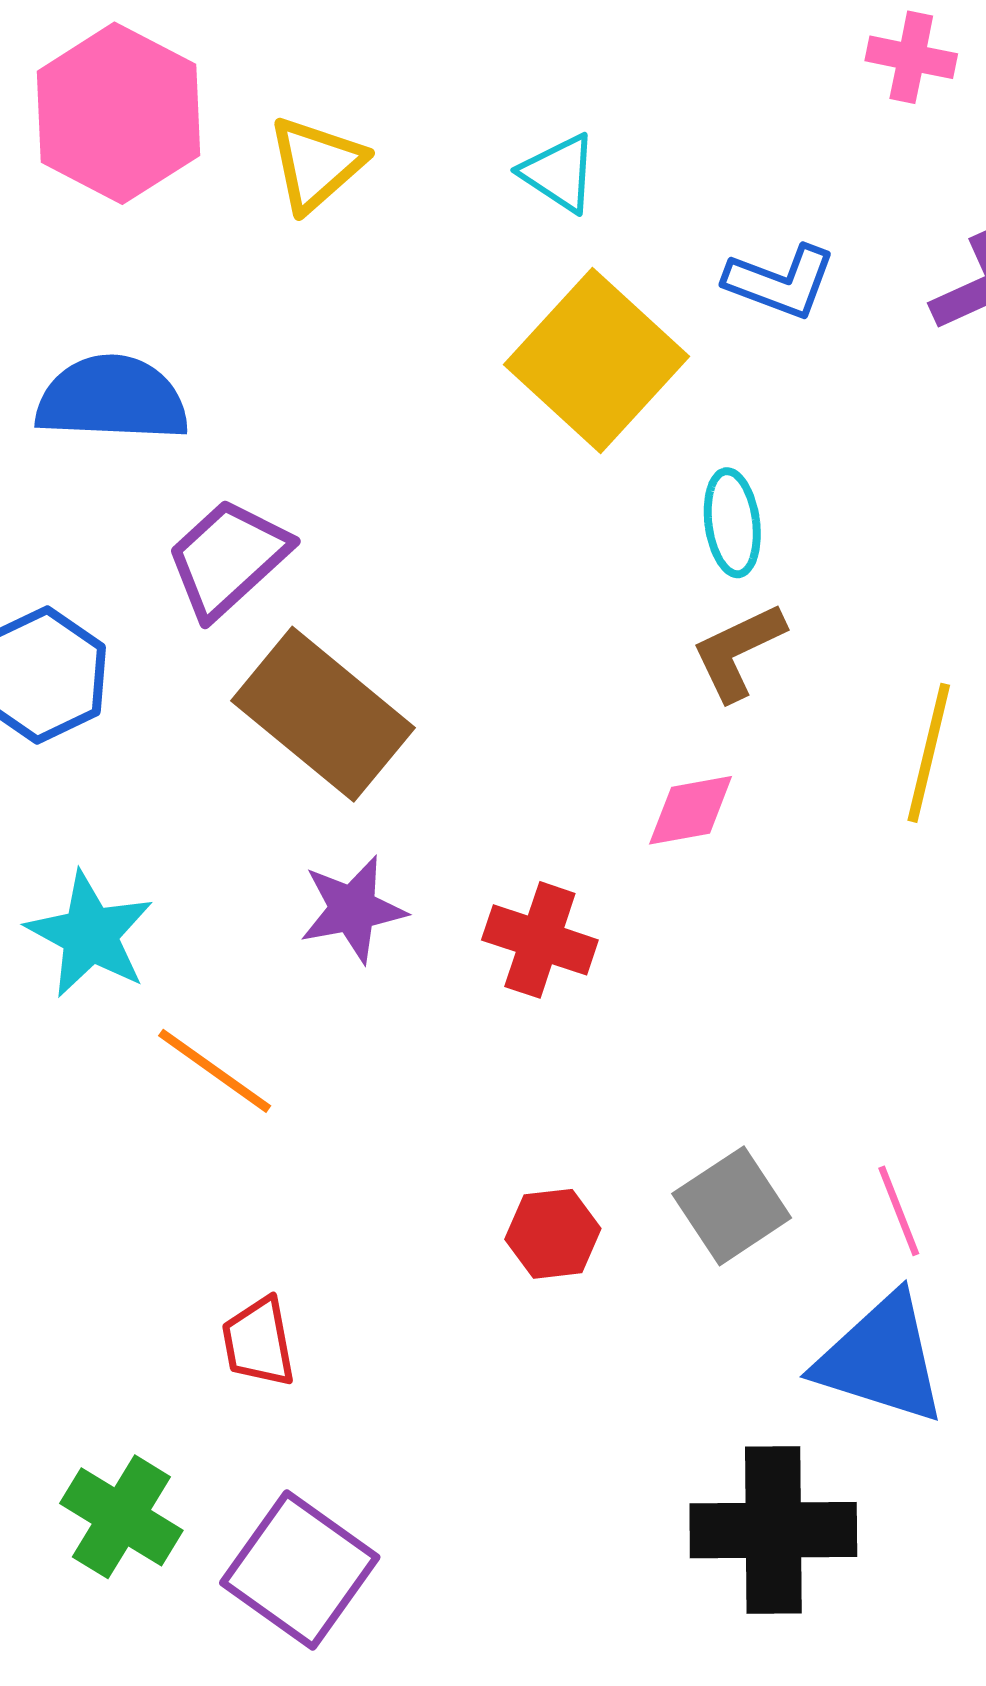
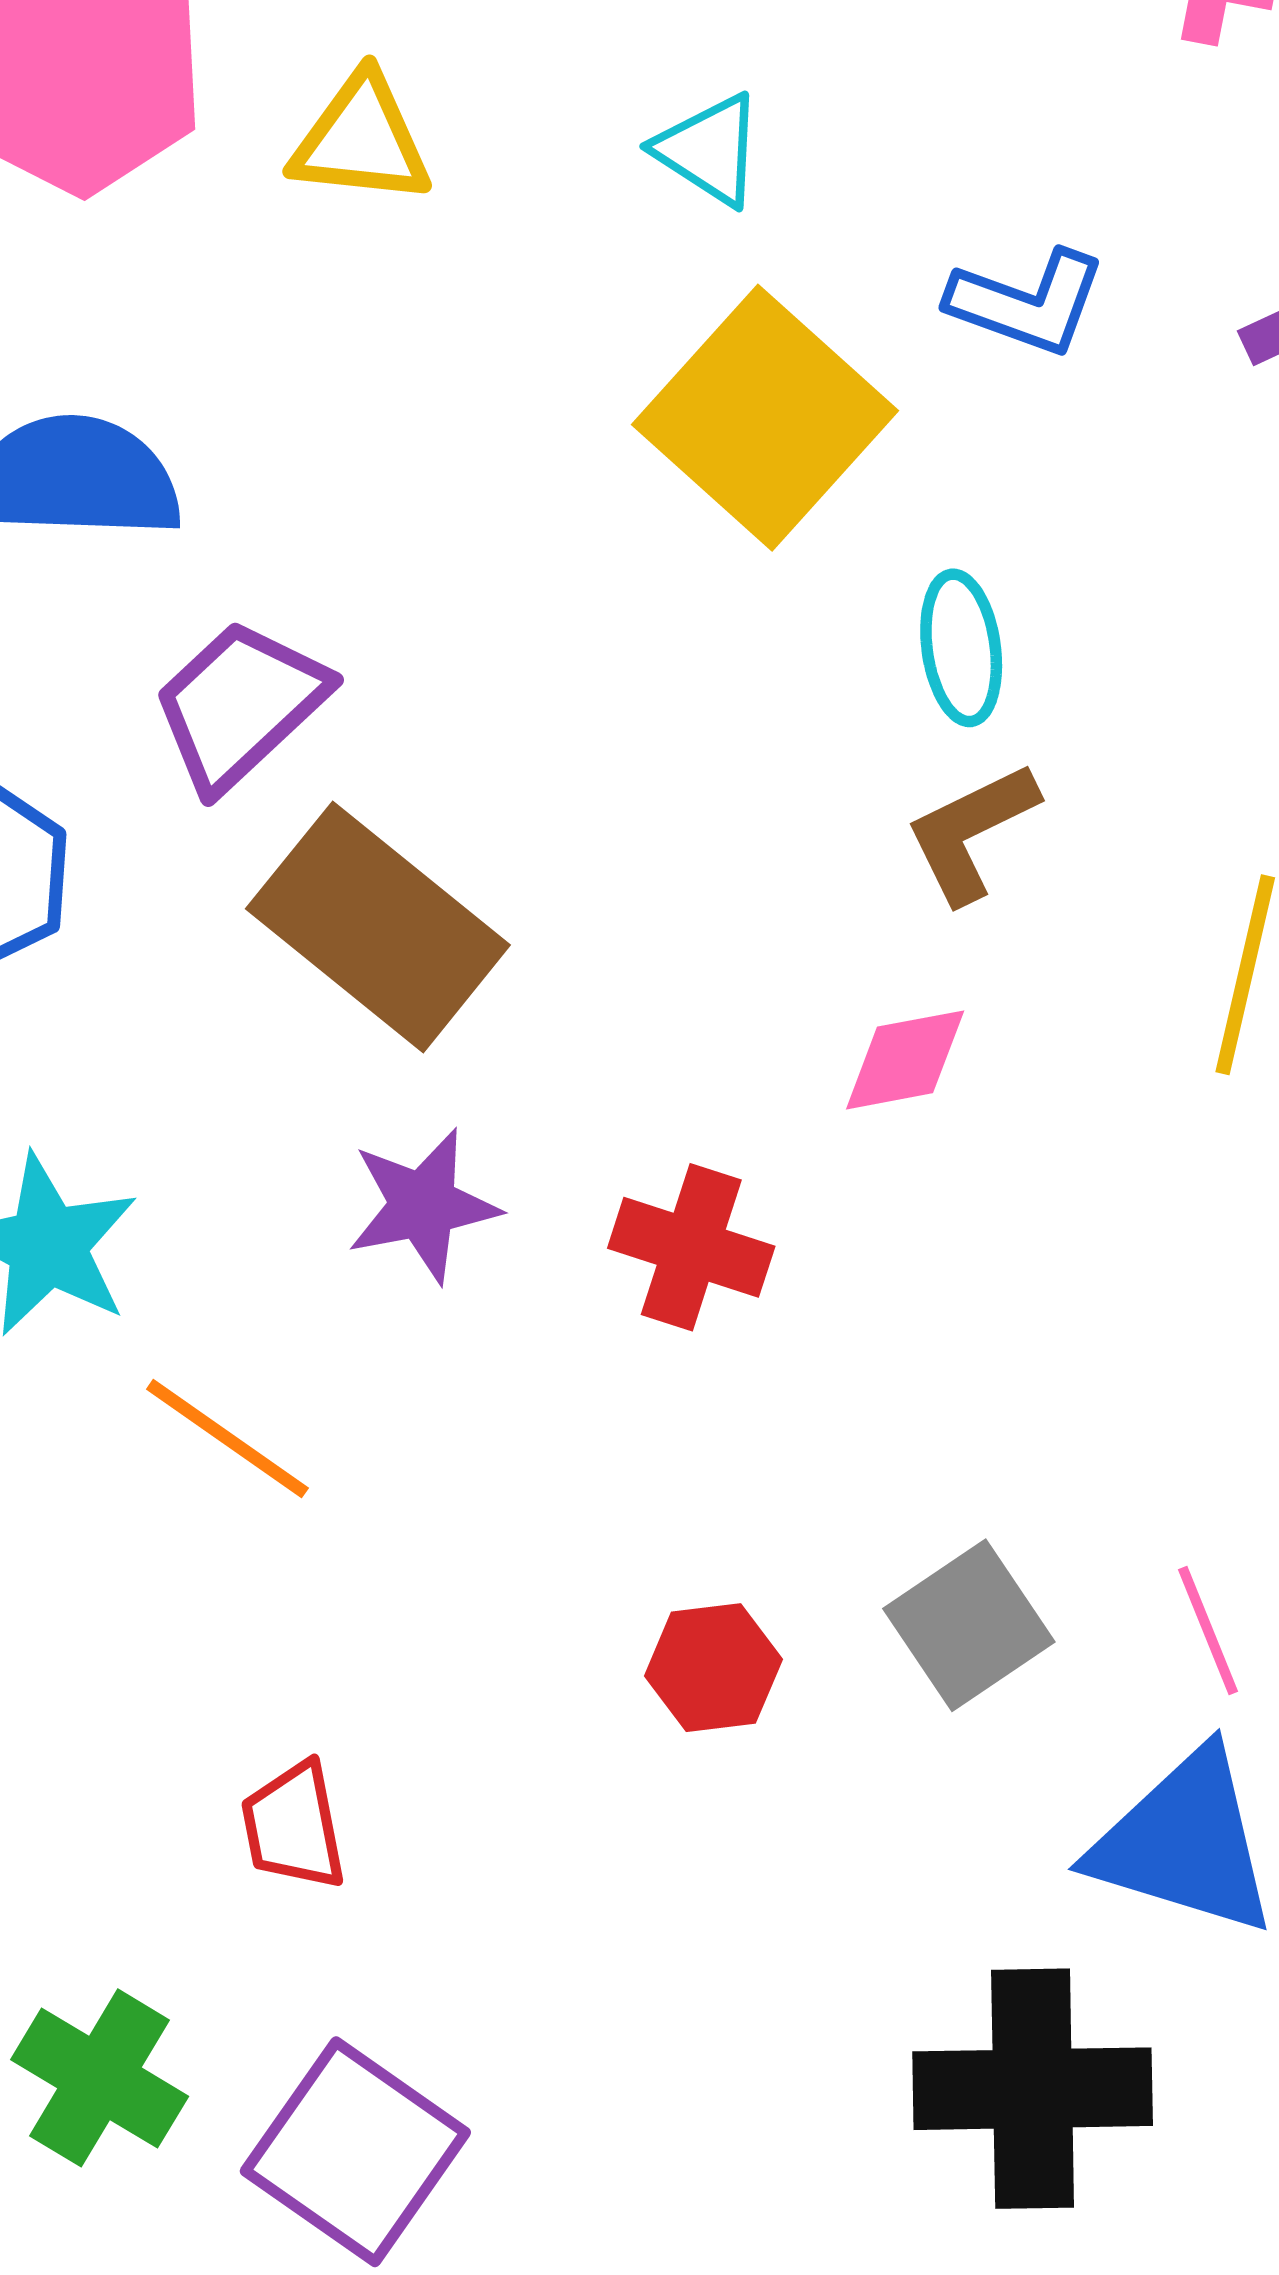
yellow triangle: (316, 164) -> (361, 140), turned 48

